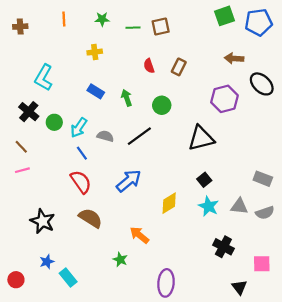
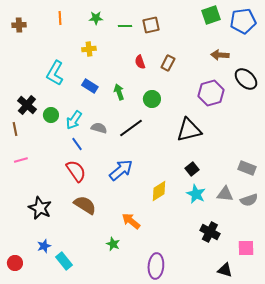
cyan L-shape: (44, 78) -> (55, 73), moved
brown line: (21, 147) -> (15, 129), moved, turned 32
black triangle: (239, 287) -> (225, 270), turned -35

